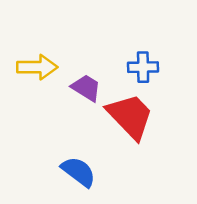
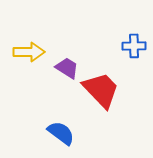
blue cross: (143, 67) -> (134, 46), moved

